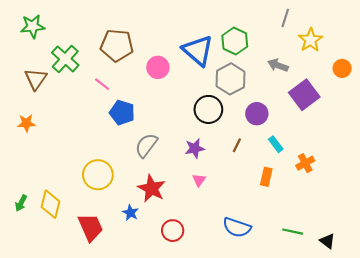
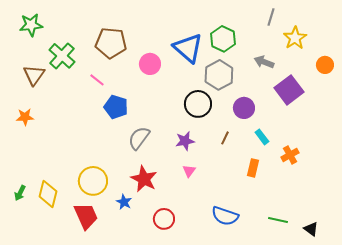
yellow circle: (98, 175) -> (93, 181), moved

